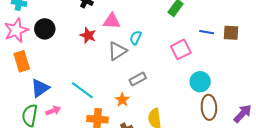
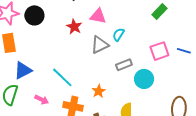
blue line: (207, 32) -> (184, 51), moved
gray rectangle: (138, 79) -> (124, 65), moved
cyan circle: (200, 82) -> (144, 79), moved
pink arrow: (53, 111) -> (42, 100), moved, turned 40

